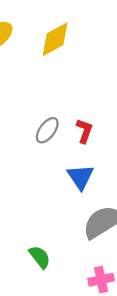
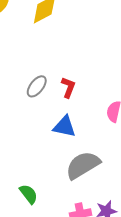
blue triangle: (81, 177) -> (64, 127), turned -45

